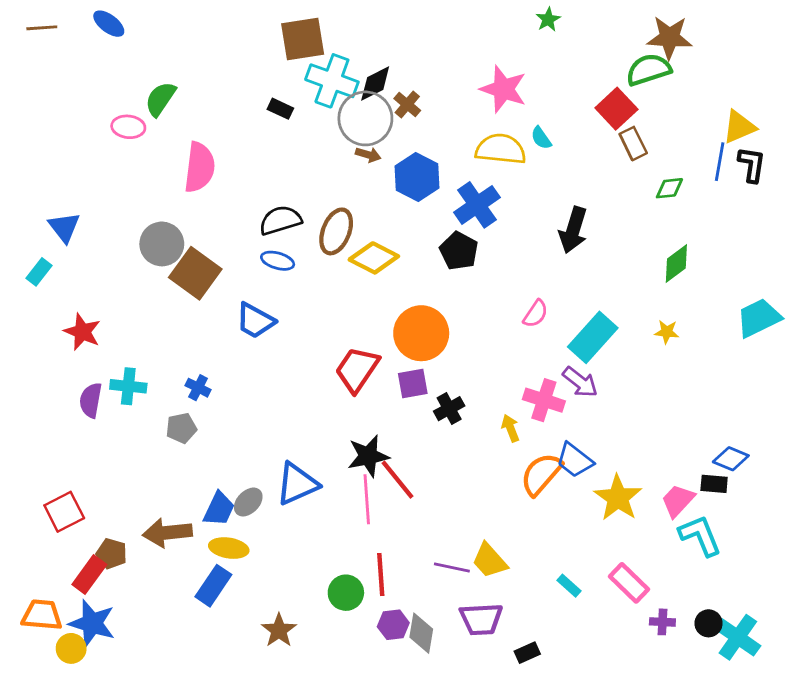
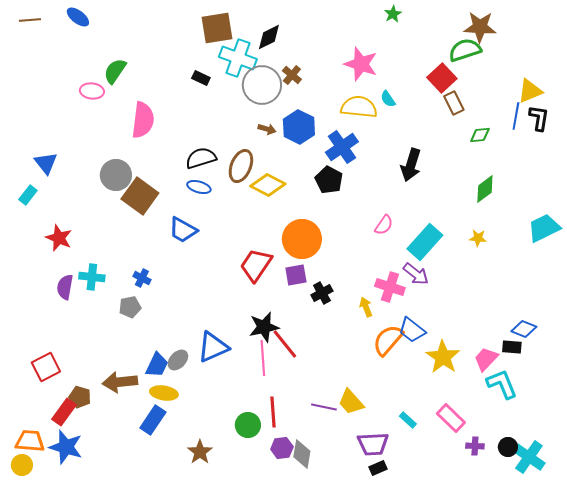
black diamond: (375, 84) -> (269, 37), moved
brown arrow: (368, 155) -> (267, 129), moved
purple trapezoid: (481, 619) -> (373, 444), moved
yellow circle: (71, 648) -> (22, 465), moved

